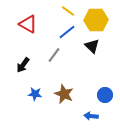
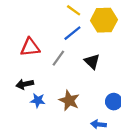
red triangle: (28, 24) -> (30, 47), moved, turned -36
black triangle: (92, 46) -> (92, 61), moved
black arrow: (23, 65) -> (25, 84), moved, turned 42

